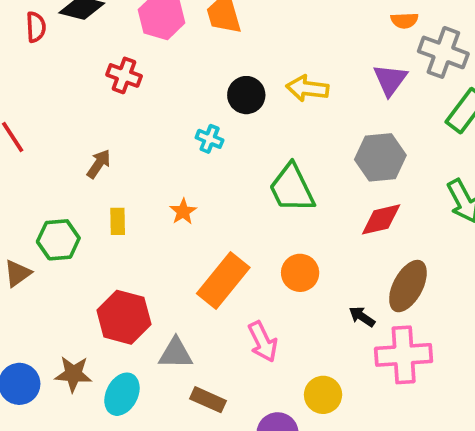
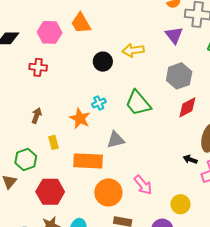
cyan cross: (210, 139) -> (99, 103), moved, turned -32
orange star: (183, 212) -> (80, 118), moved, size x1.5
orange circle: (300, 273) -> (108, 192), moved, size x1.4
orange rectangle: (223, 281) -> (88, 161), moved, turned 68
red hexagon: (124, 317) -> (50, 192), moved
gray triangle: (176, 353) -> (116, 140), moved

